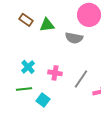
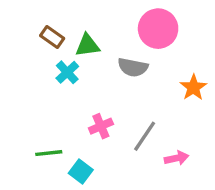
cyan cross: (28, 67) -> (67, 72), moved
pink cross: (55, 73) -> (101, 126), turned -32

